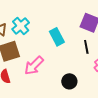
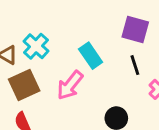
pink arrow: (34, 66) -> (70, 85), moved

